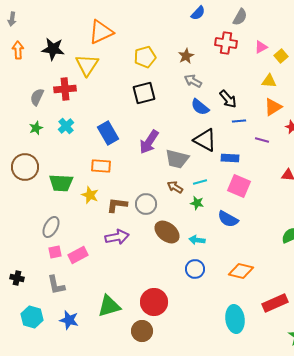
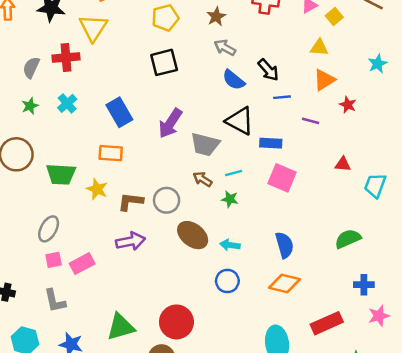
blue semicircle: (228, 219) -> (284, 245), moved, turned -135

